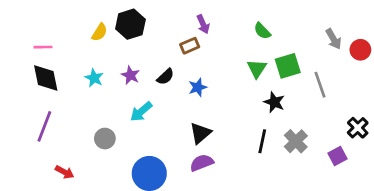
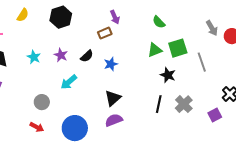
yellow semicircle: (100, 32) -> (23, 15), moved
green triangle: (257, 69) -> (155, 50), turned 35
red arrow: (65, 172) -> (37, 127), moved

